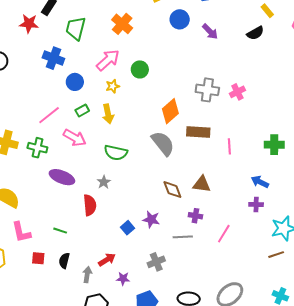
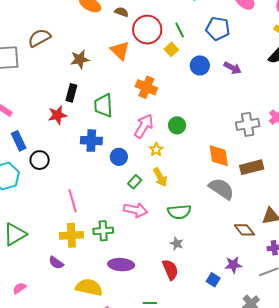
orange diamond: (170, 111) -> (219, 156), turned -40
pink line: (49, 115) -> (73, 201), moved, turned -50
purple ellipse: (62, 177) -> (121, 265), moved

